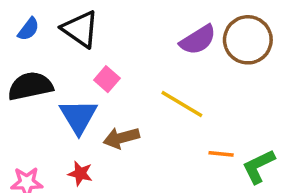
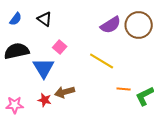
black triangle: (80, 29) -> (45, 19), size x0.7
brown arrow: (121, 138) -> (65, 92), moved

